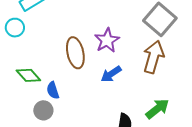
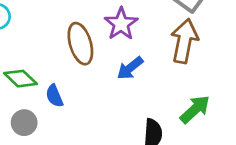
gray circle: (43, 110) -> (24, 123), moved

